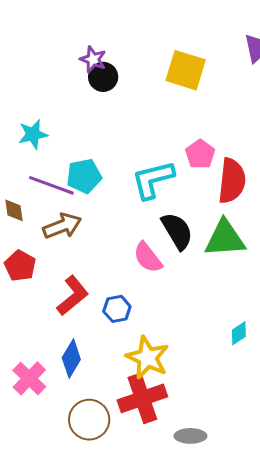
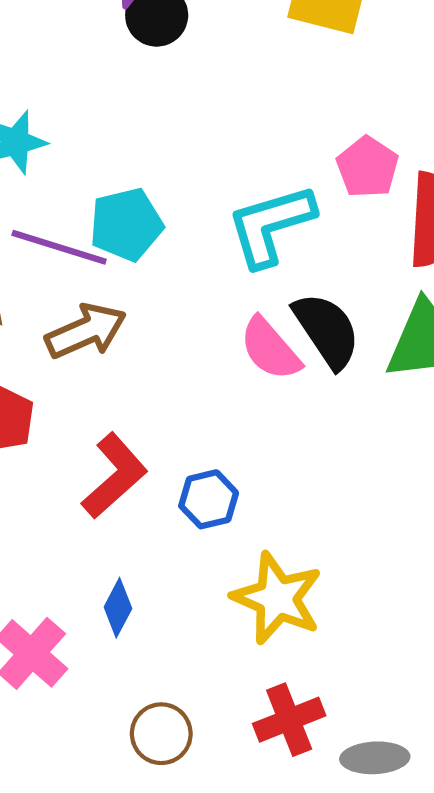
pink semicircle: (148, 257) -> (270, 349), moved
blue diamond: (71, 359) -> (118, 608), size x0.7
red cross: (142, 398) -> (289, 720), moved, size x0.7
brown circle: (89, 420) -> (161, 734), size x0.7

